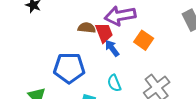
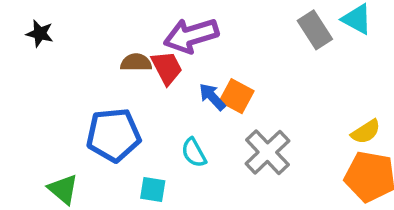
orange square: (144, 40) -> (237, 96), moved
blue arrow: (112, 48) -> (212, 97), moved

